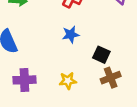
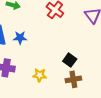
blue star: (71, 35) -> (20, 38), moved

